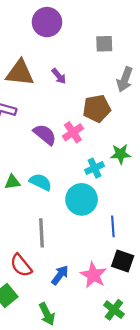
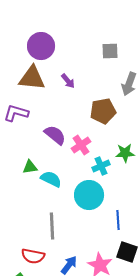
purple circle: (47, 22) -> (41, 46), moved
pink cross: (73, 132) -> (81, 145), moved
green triangle: (12, 182) -> (30, 167), moved
red semicircle: (21, 265) -> (33, 256), turned -40

